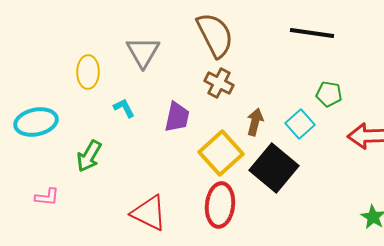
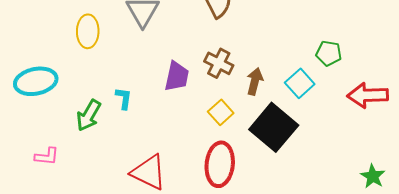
brown cross: (219, 83) -> (219, 63), moved
cyan L-shape: (124, 108) -> (124, 98), moved, turned 35
yellow square: (221, 153) -> (221, 112), size x0.6

